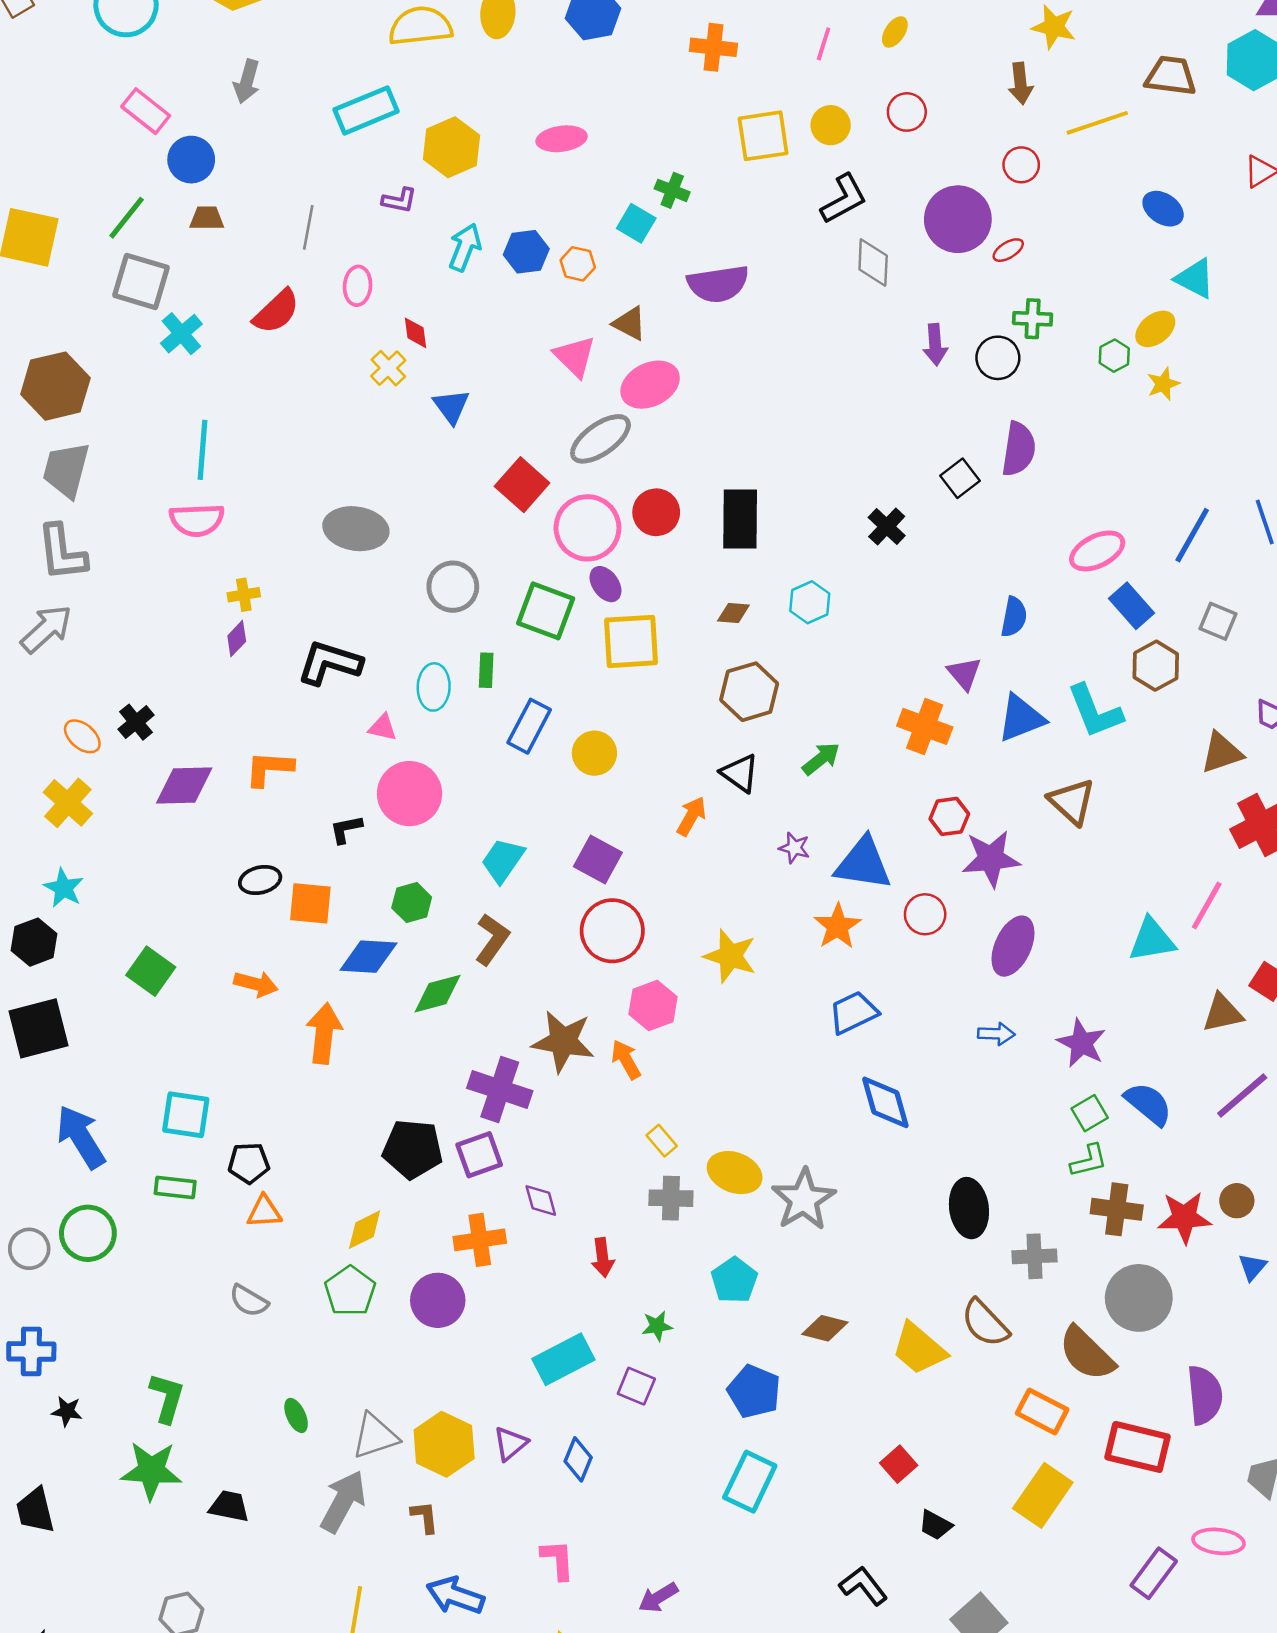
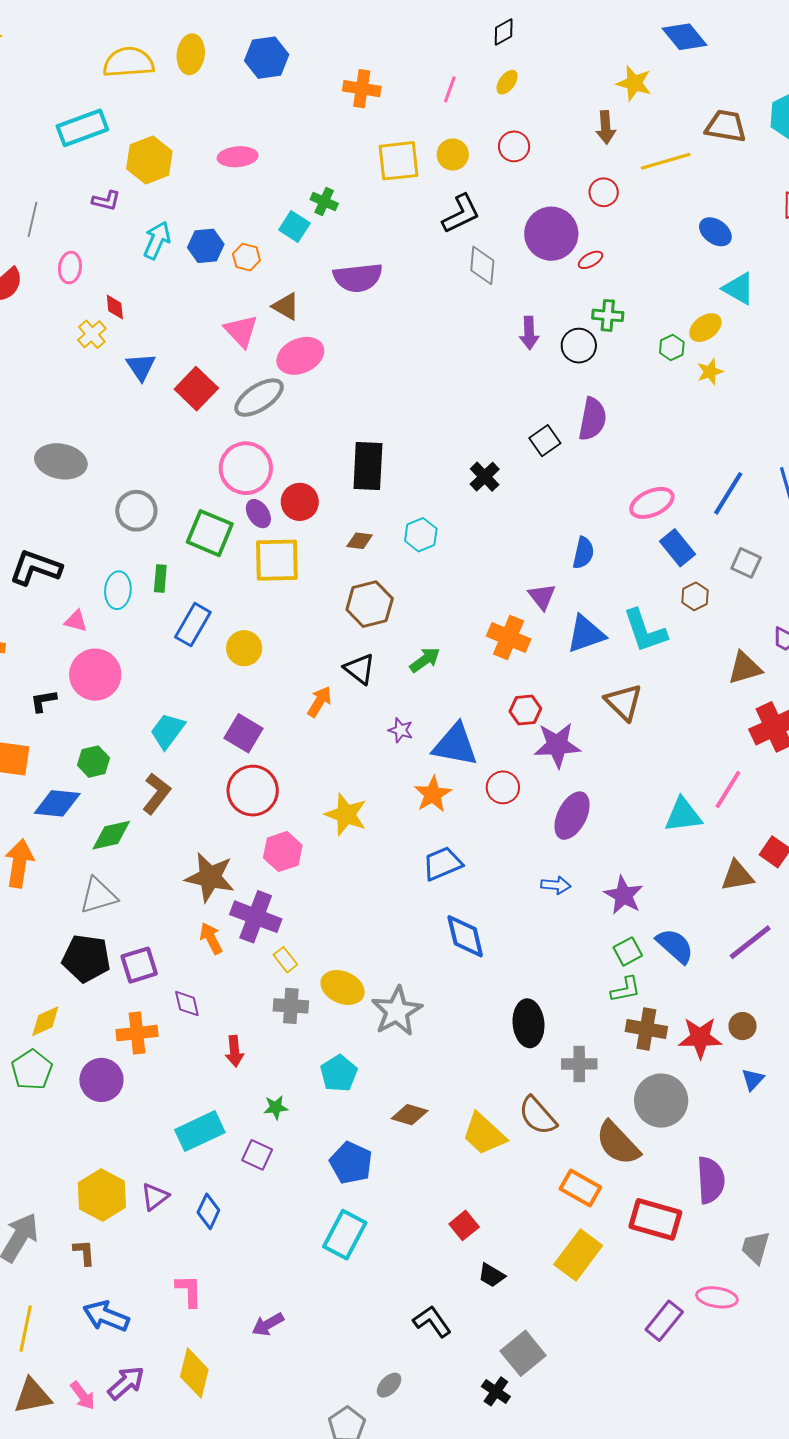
red square: (522, 485) -> (196, 389), moved
red circle: (656, 512) -> (300, 502), moved
brown hexagon: (1156, 666) -> (695, 596), size x0.7
orange arrow: (626, 1060) -> (211, 938), moved
purple cross: (500, 1089) -> (256, 917), moved
gray triangle: (375, 1436) -> (98, 896), moved

